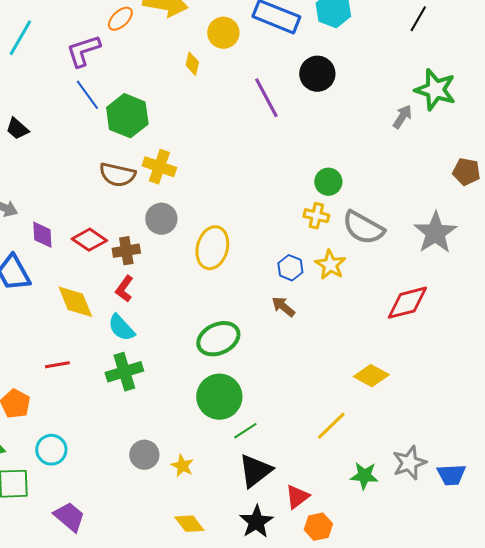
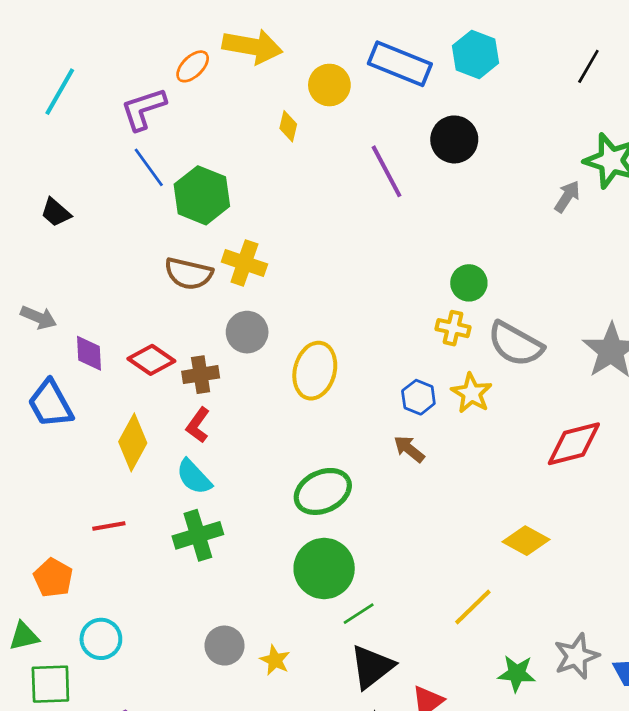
yellow diamond: (75, 302) -> (133, 442), turned 51

